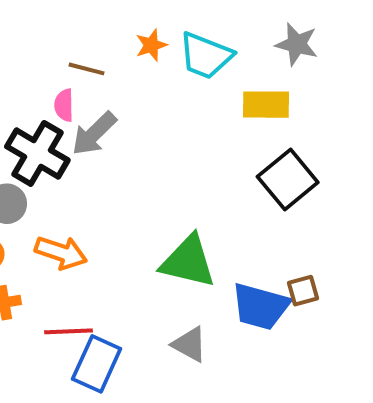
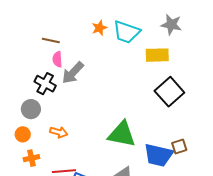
brown line: (86, 69) -> (51, 40), moved
black cross: (37, 153) -> (45, 84), size x0.7
orange arrow: (61, 253) -> (59, 132), size x0.7

